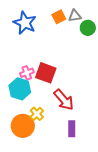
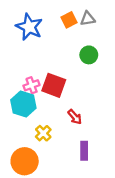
green circle: (88, 28) -> (89, 55), moved
red arrow: (64, 100) -> (75, 117), size x0.6
orange circle: (23, 126) -> (25, 161), moved

